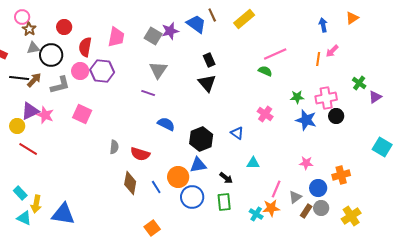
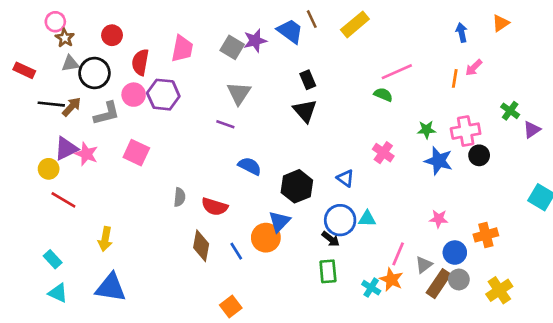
blue triangle: (198, 165) -> (279, 221), moved, turned -36
blue circle: (192, 197) -> (340, 220), moved
yellow arrow: (36, 204) -> (105, 239), moved
orange star: (271, 208) -> (391, 279), turned 30
brown rectangle: (306, 211) -> (439, 284), size x1.5

